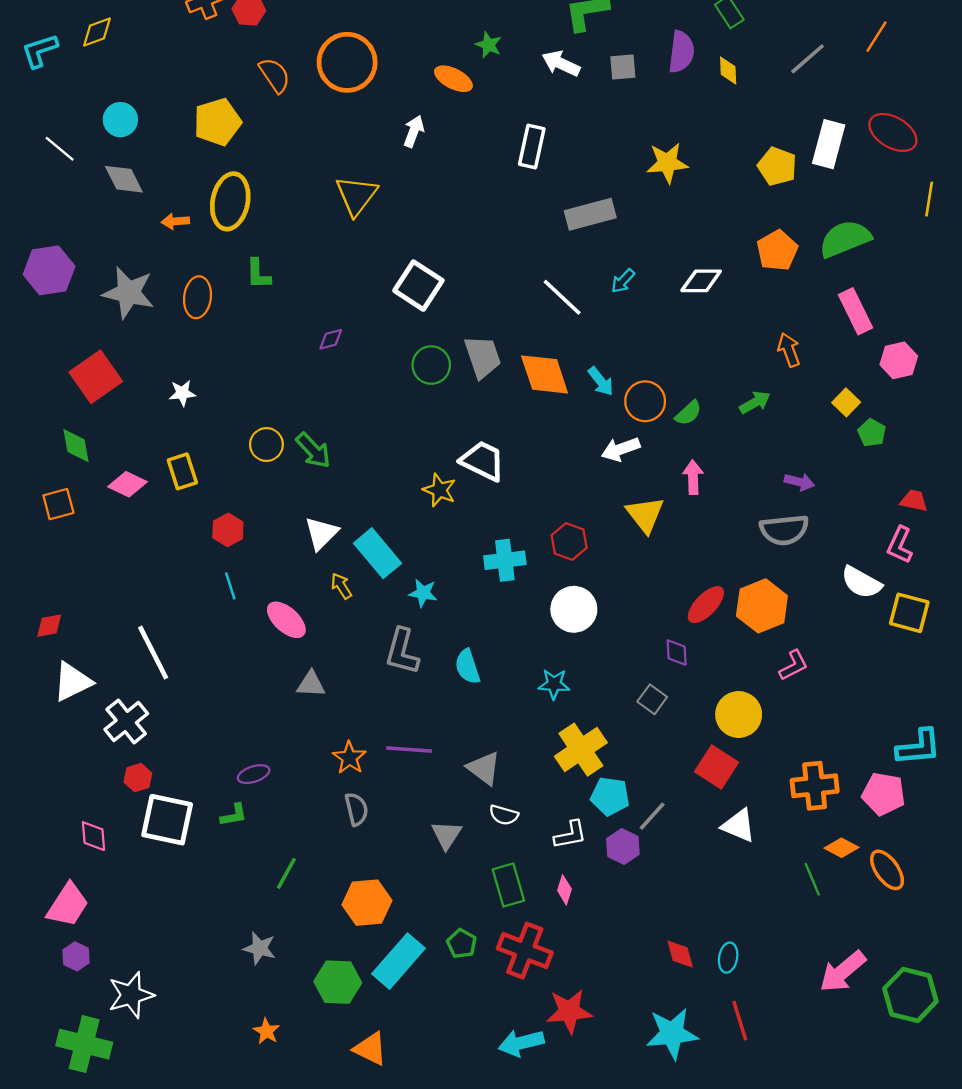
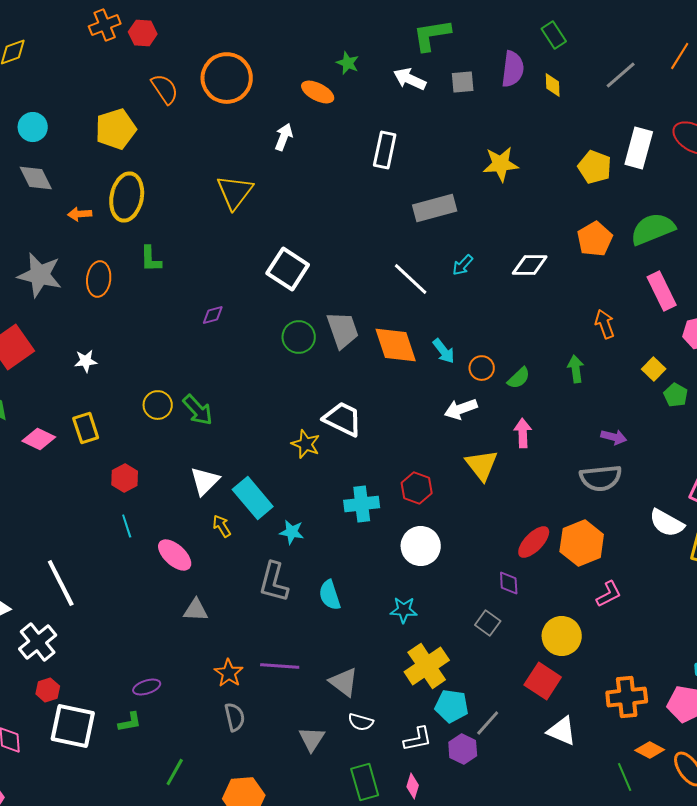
orange circle: (645, 401) -> (482, 368), size x0.7
green arrow: (755, 402) -> (576, 369), turned -68

